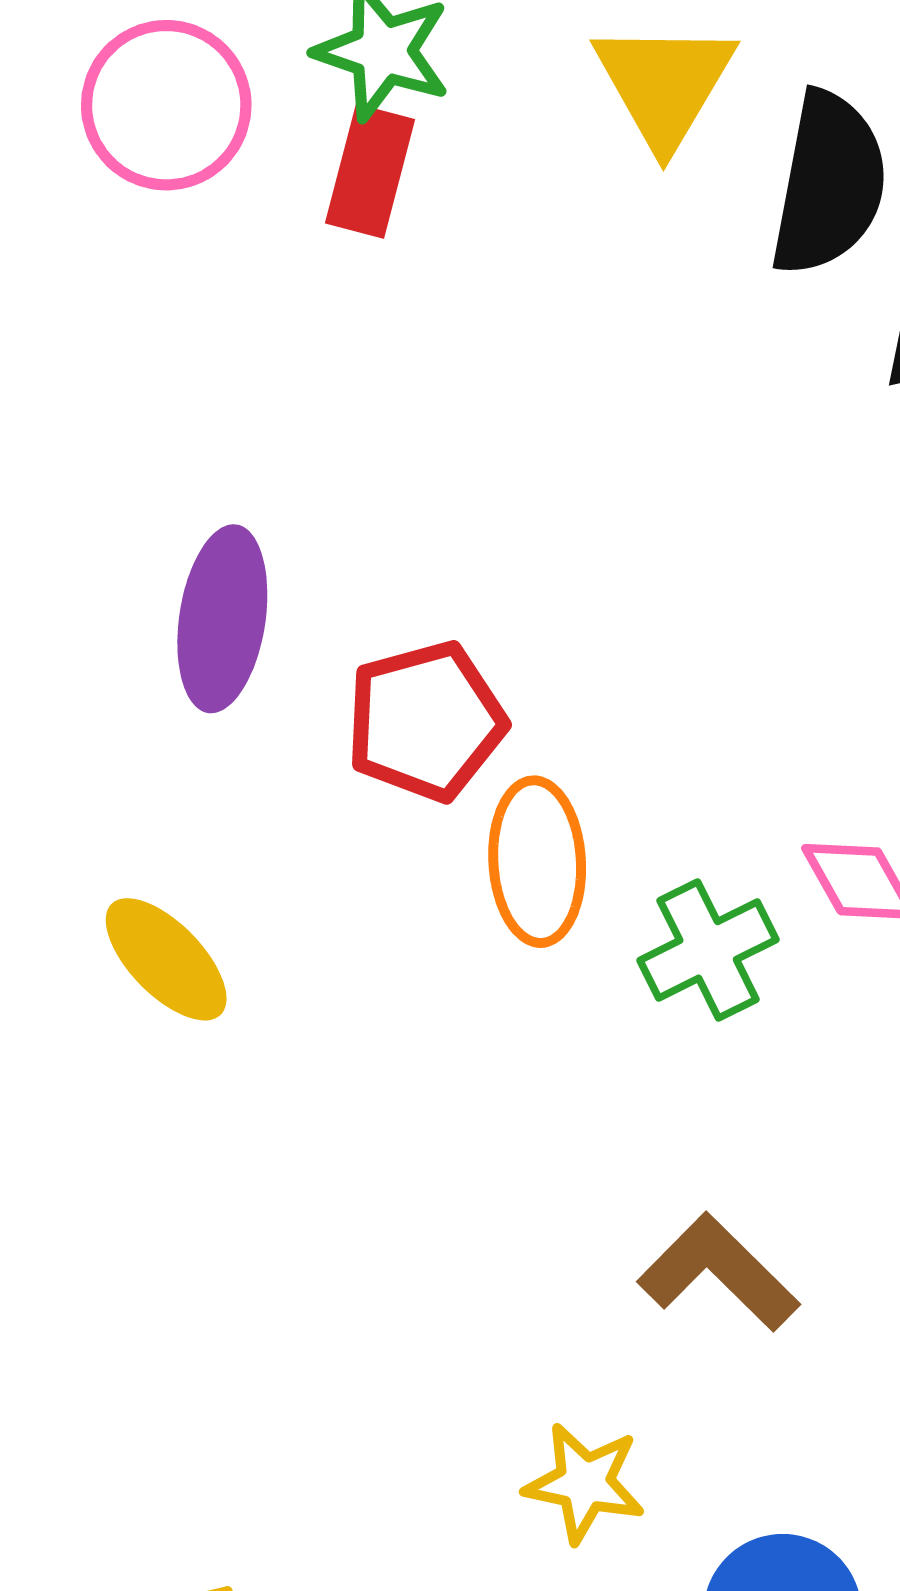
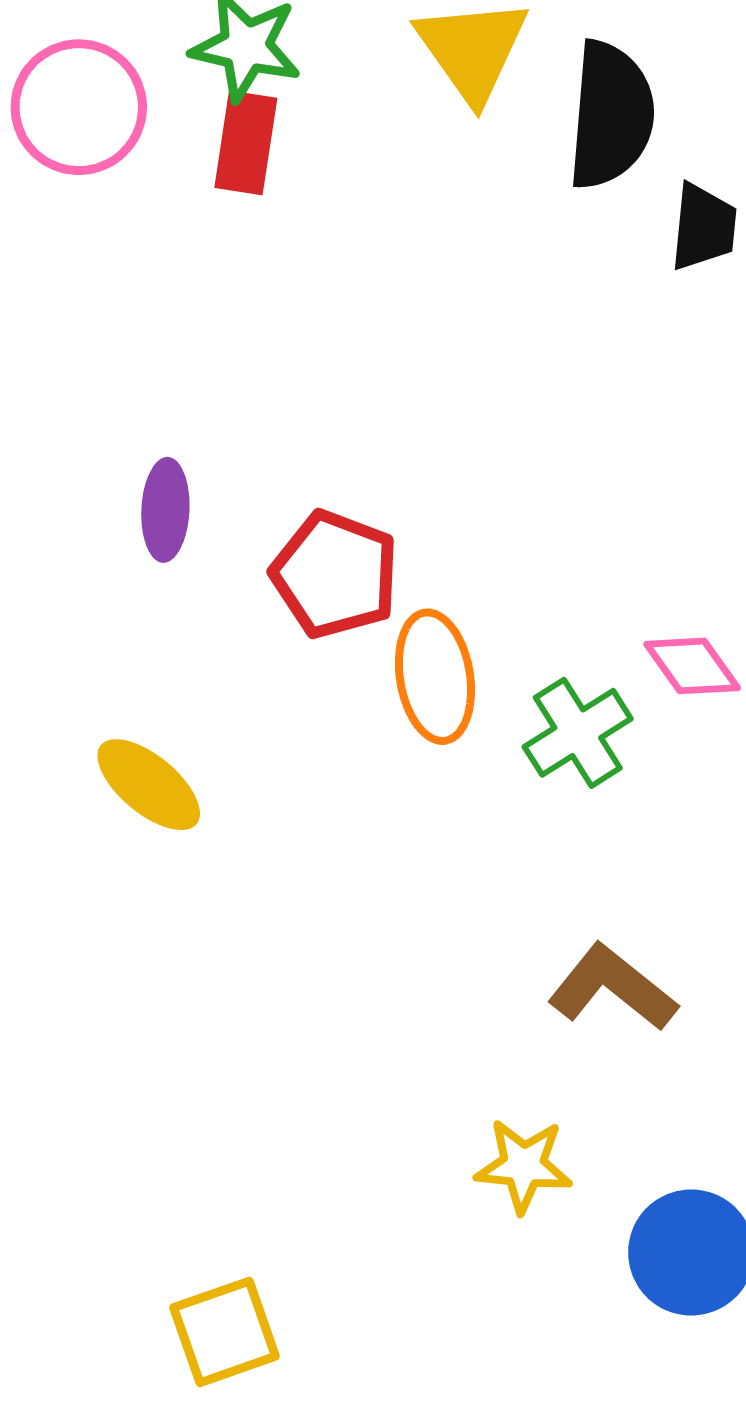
purple ellipse: (222, 619) -> (165, 510), size x0.7
red pentagon: (426, 721) -> (335, 575), turned -30

